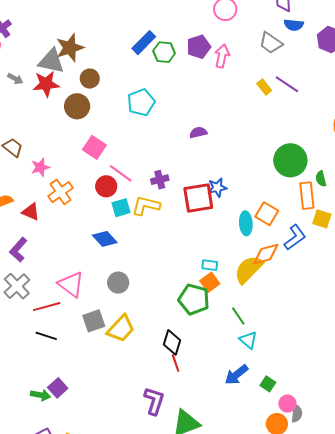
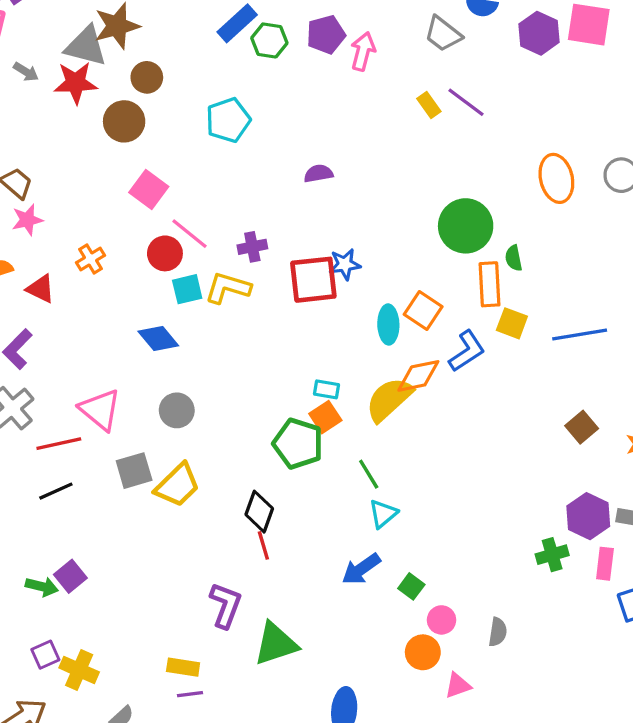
pink star: (40, 167) -> (27, 220), moved
orange cross: (61, 192) -> (90, 259), size x0.7
black line: (46, 336) -> (56, 491), turned -45
cyan triangle: (248, 340) -> (383, 514), turned 36
gray semicircle: (297, 413) -> (498, 632), moved

